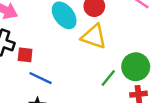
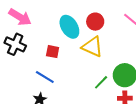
red square: (25, 55) -> (53, 52), moved

